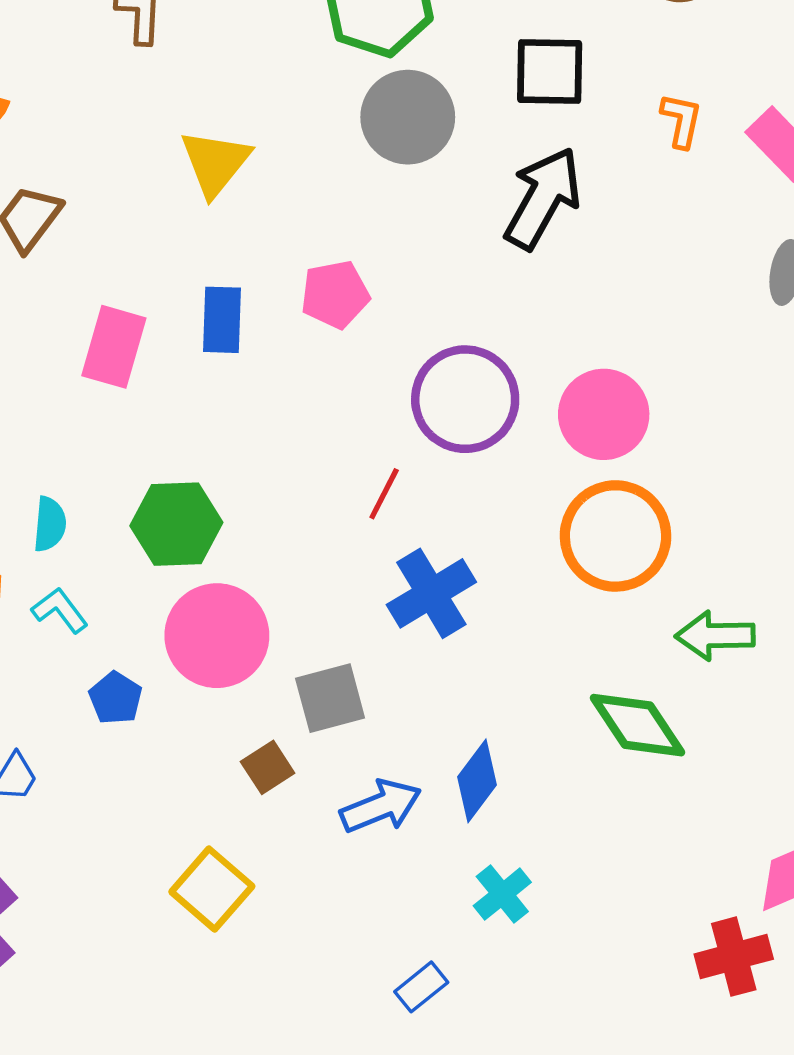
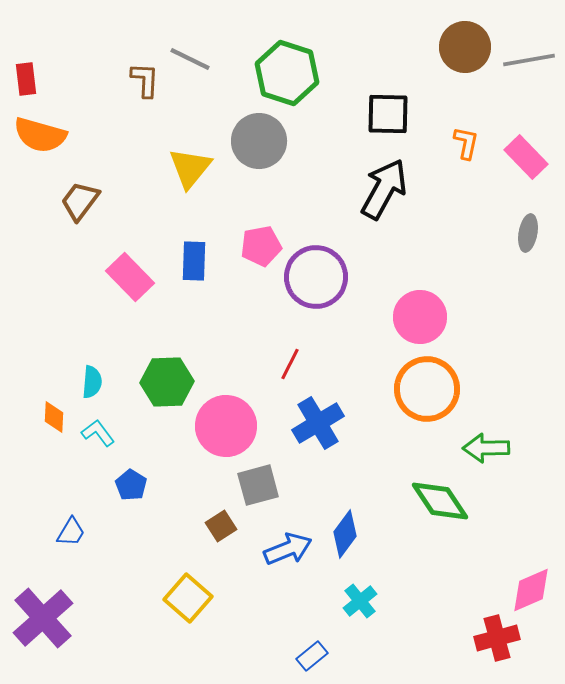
gray circle: (408, 117) -> (259, 141), moved
pink rectangle: (114, 347) -> (130, 277), turned -60
purple circle: (465, 399) -> (316, 277), moved
pink circle: (217, 636) -> (226, 426), moved

